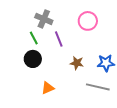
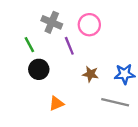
pink circle: (88, 21) -> (89, 25), moved
green line: (34, 38) -> (29, 45), moved

